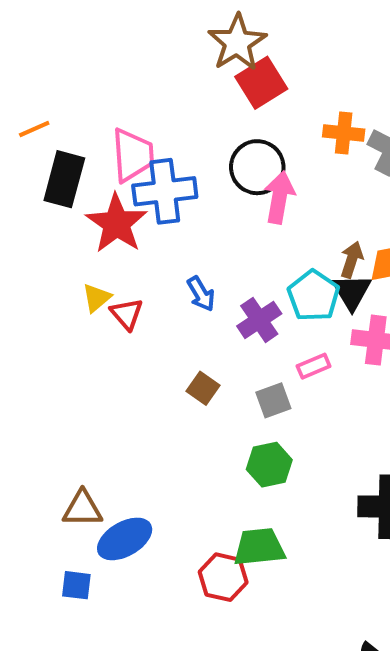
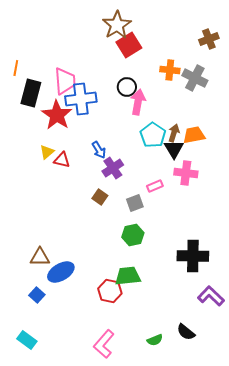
orange line: (34, 129) -> (16, 68), turned -56
black circle: (257, 167) -> (127, 87), size x0.7
cyan pentagon: (314, 296) -> (153, 135), moved
red triangle: (127, 314) -> (62, 160), turned -36
purple cross: (259, 320) -> (113, 168), moved
blue square: (76, 585) -> (37, 295), turned 35

